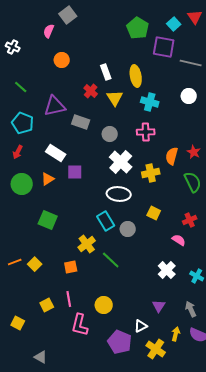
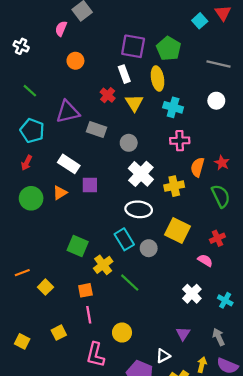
green pentagon: (138, 28) -> (169, 49), moved
purple square: (164, 47) -> (133, 46), moved
pink cross: (146, 132) -> (180, 141), moved
yellow square: (154, 213) -> (177, 230), size x1.6
green square: (48, 220) -> (78, 246), moved
orange line: (15, 262) -> (22, 273), moved
pink line: (69, 299) -> (89, 315), moved
yellow square: (18, 323) -> (22, 341), moved

